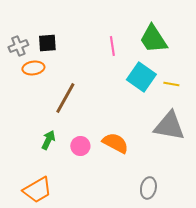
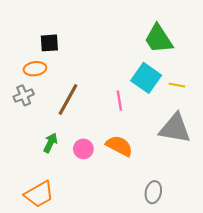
gray cross: (18, 46) -> (24, 95), moved
pink line: (112, 46) -> (119, 101), moved

